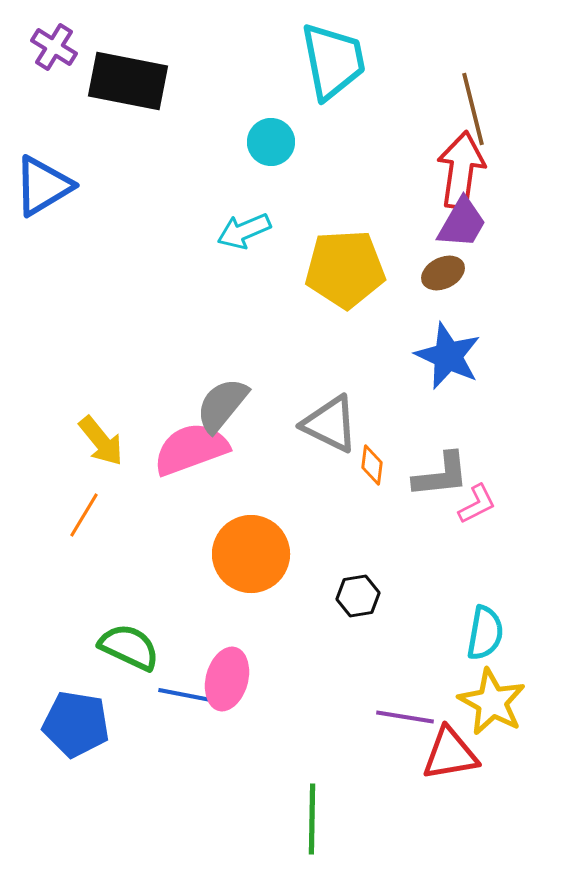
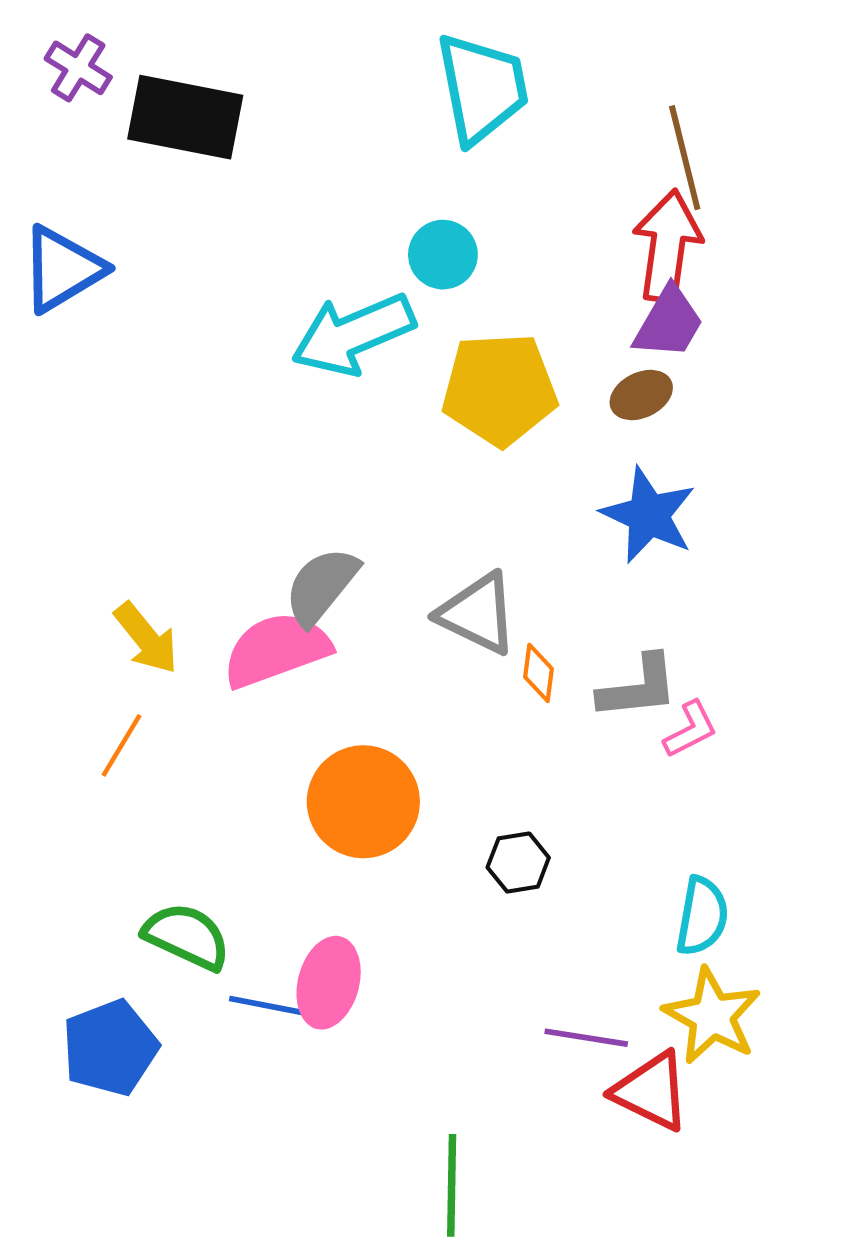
cyan circle: (271, 142) -> (443, 255), moved
cyan arrow: (244, 231) -> (353, 334), size x1.6
blue pentagon: (76, 724) -> (110, 1048), turned -30
red triangle: (450, 754) -> (651, 1091), turned 36

